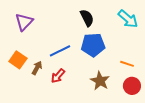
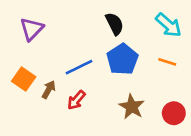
blue pentagon: (93, 45) -> (122, 59), turned -30
orange line: (127, 64) -> (167, 62), moved

